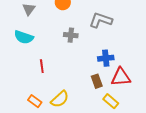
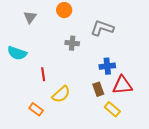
cyan semicircle: (24, 37) -> (17, 53), moved
yellow semicircle: (60, 99) -> (61, 94), moved

